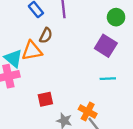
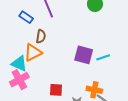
purple square: (106, 46) -> (84, 55), moved
red square: (45, 99) -> (56, 90), turned 32

